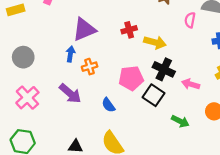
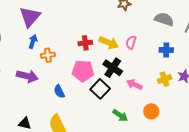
pink semicircle: (190, 20) -> (131, 42), moved
purple triangle: (84, 29) -> (30, 17), moved, turned -35
red cross: (129, 30) -> (85, 43), moved
purple arrow: (70, 93) -> (27, 76), turned -35

